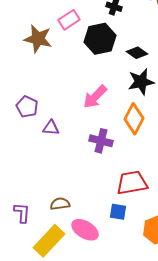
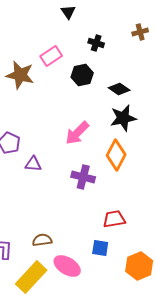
black hexagon: (100, 39) -> (82, 75), size x0.7
red trapezoid: (132, 183) -> (114, 219), size x0.7

